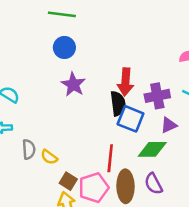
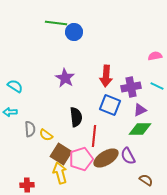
blue circle: (64, 47) -> (74, 32), moved
black semicircle: (118, 104) -> (76, 117), moved
green diamond: (152, 149) -> (140, 129), moved
brown square: (68, 181) -> (61, 154), size x1.5
brown ellipse: (125, 186) -> (106, 158), turned 60

